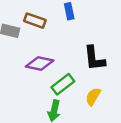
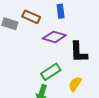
purple diamond: (40, 63) -> (54, 37), moved

